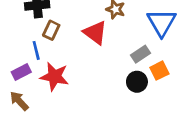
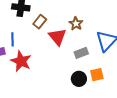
brown rectangle: (51, 30) -> (40, 22), moved
gray rectangle: (140, 54) -> (81, 53), moved

